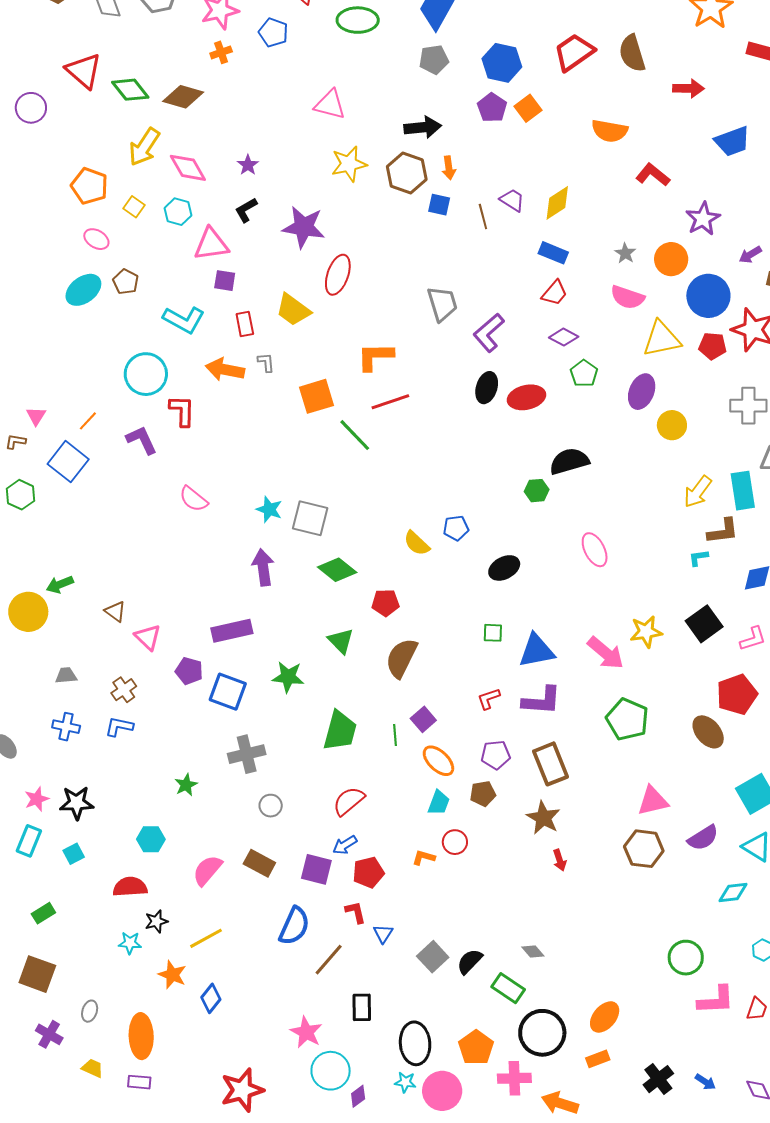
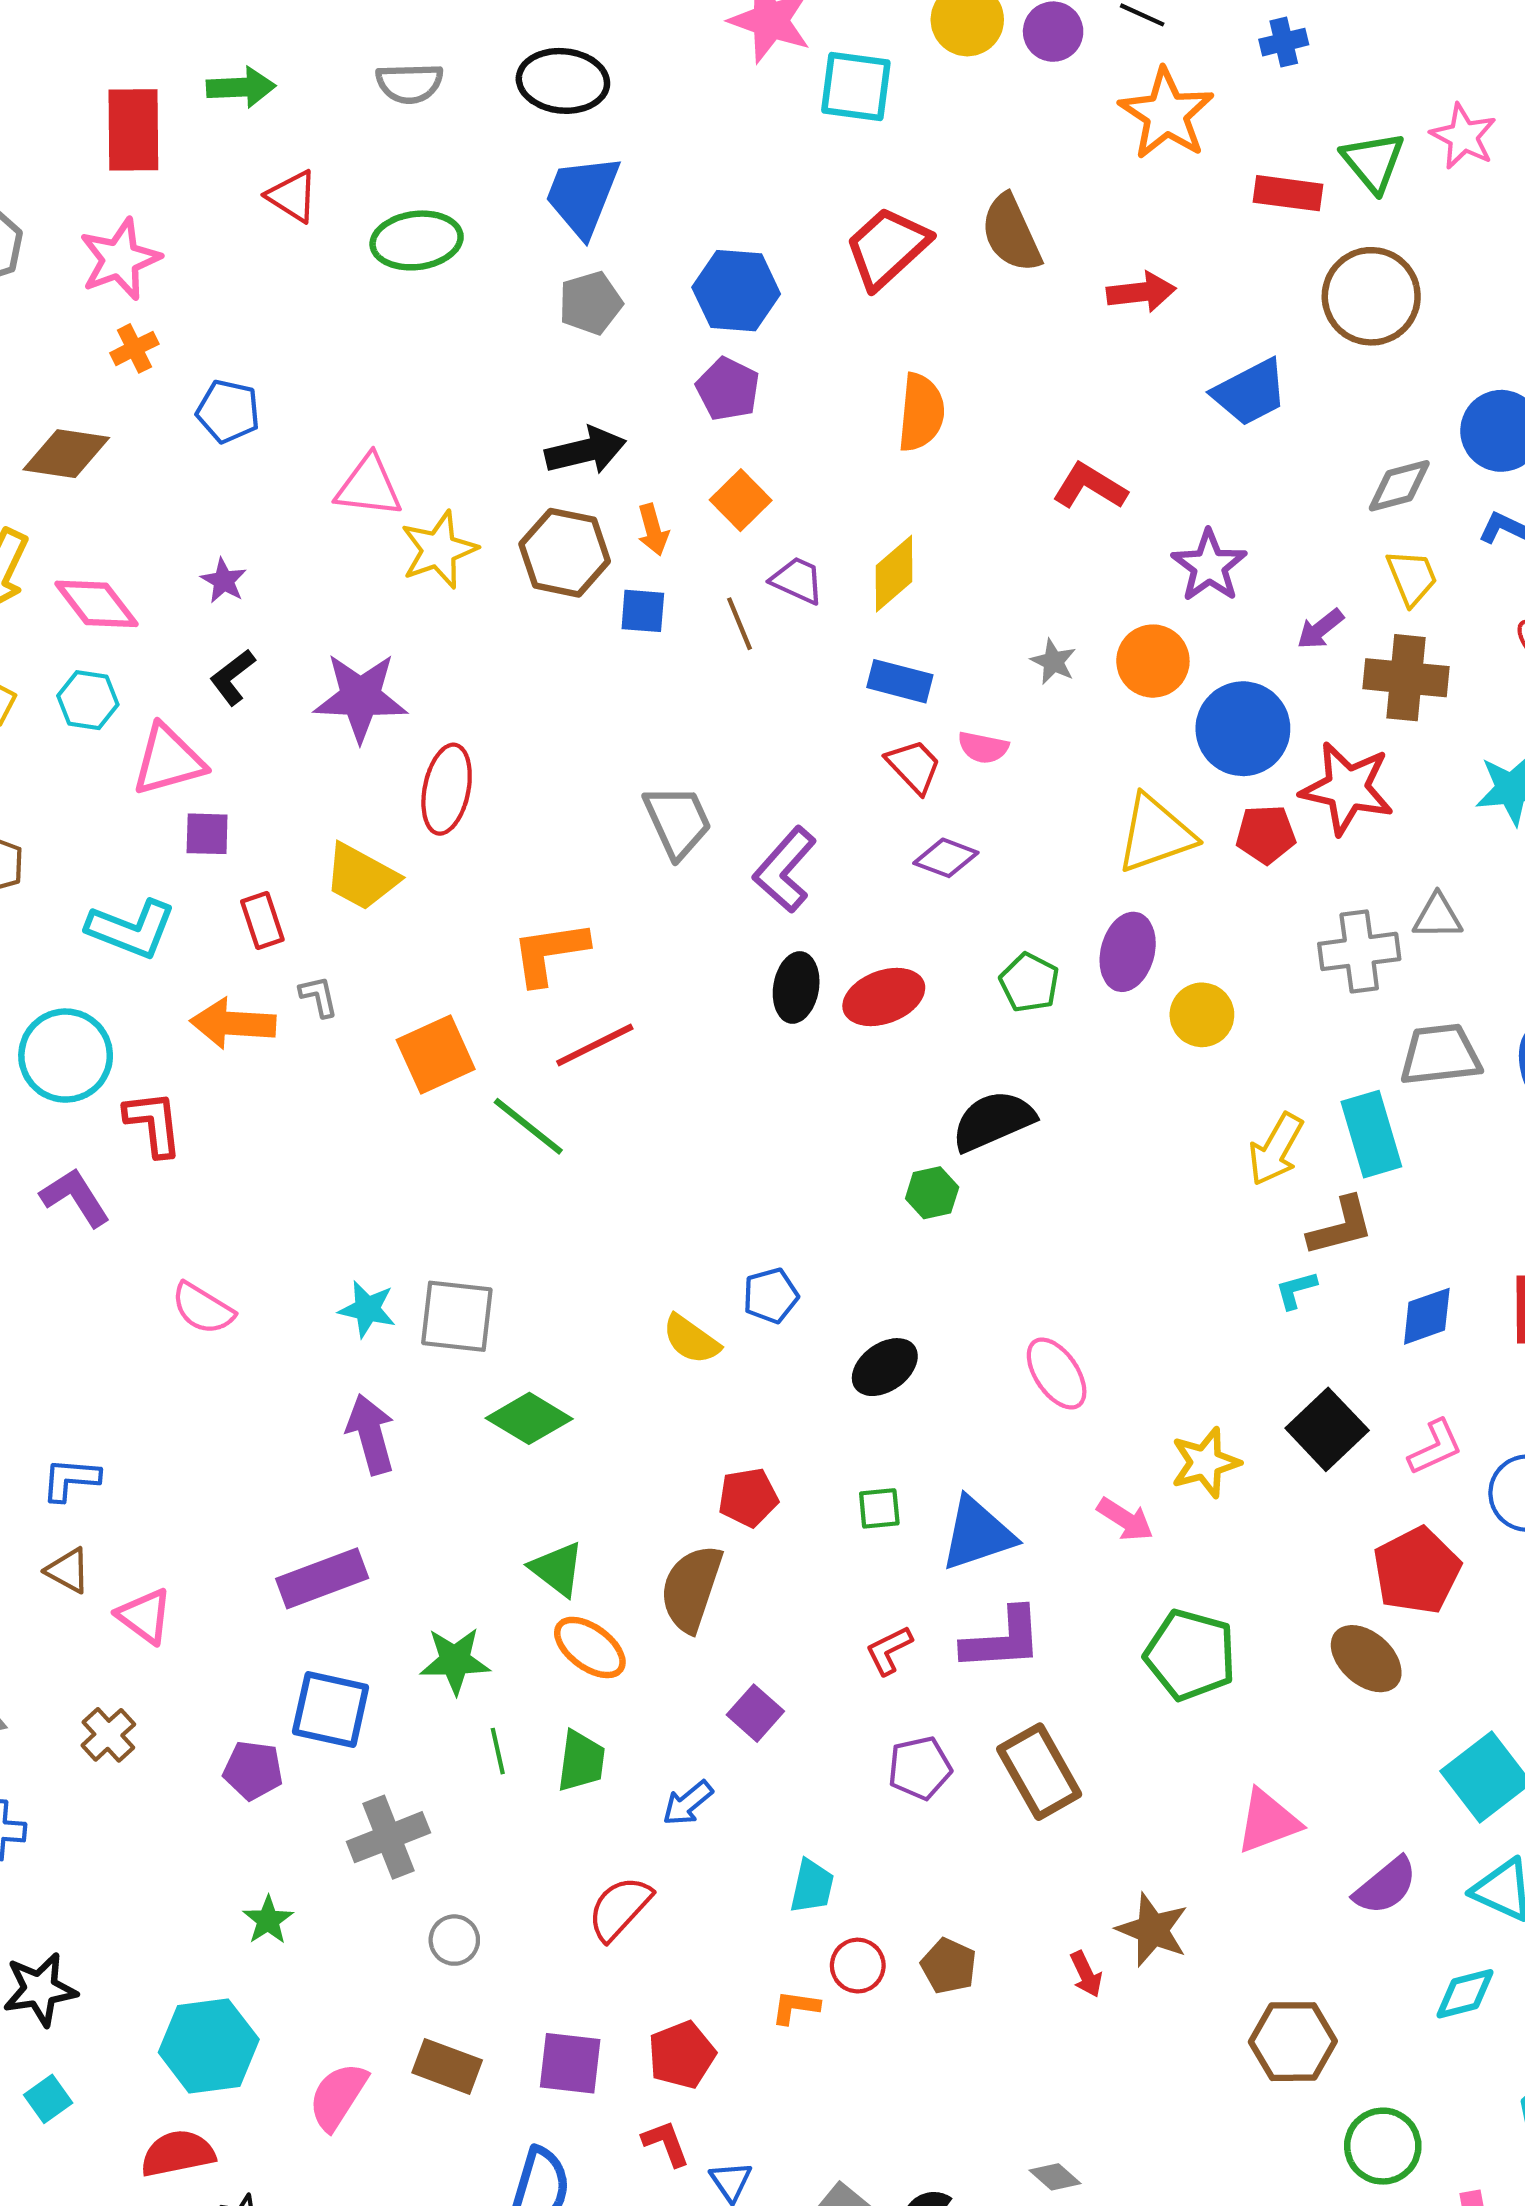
blue pentagon: (273, 32) -> (228, 411), moved
pink triangle: (330, 105) -> (369, 486), moved
orange square: (528, 108) -> (741, 500), moved
orange semicircle: (610, 131) -> (921, 412), moved, turned -87
red trapezoid: (554, 293) -> (914, 766), turned -76
pink semicircle: (627, 297) -> (983, 748), moved, size x0.7
green pentagon: (584, 373) -> (1029, 983), moved
pink ellipse: (595, 550) -> (1057, 1373), moved
red pentagon: (385, 603) -> (748, 1497), moved
pink arrow: (606, 653) -> (1125, 1519), size x0.7
purple pentagon: (189, 671) -> (253, 1770), moved
blue L-shape: (119, 727) -> (71, 1479), moved
green trapezoid: (340, 731) -> (581, 1761), size x0.7
green line: (395, 735) -> (498, 1751), moved
orange ellipse: (438, 761) -> (590, 1647), moved
brown pentagon: (483, 794) -> (949, 1966), moved, turned -30
brown star: (543, 818) -> (1152, 1930), moved
cyan hexagon: (151, 839) -> (209, 2046), size x1.6
blue arrow: (345, 845) -> (688, 1803), moved
brown hexagon: (644, 849) -> (1293, 2042), moved

